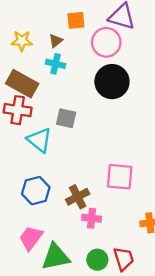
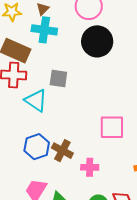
cyan cross: (55, 64) -> (44, 30), size x1.4
brown cross: (78, 197) -> (62, 151), moved, turned -30

